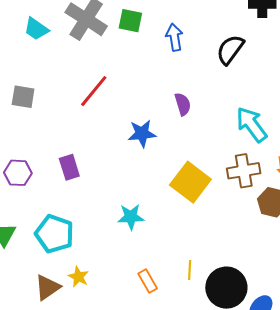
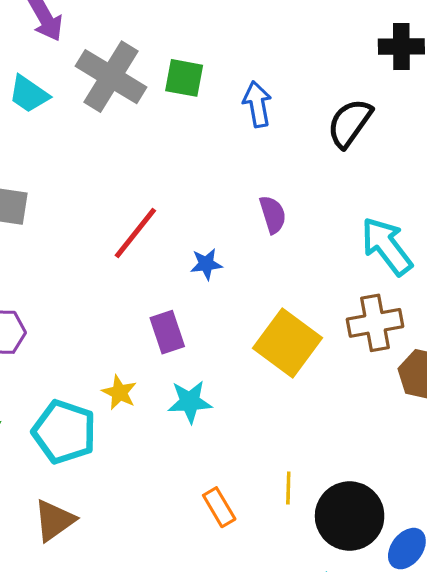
red line: (94, 91) -> (135, 233), moved
blue star: (142, 134) -> (206, 264), size x0.7
purple rectangle: (69, 167) -> (167, 332), moved
yellow star: (78, 277) -> (119, 392), moved

